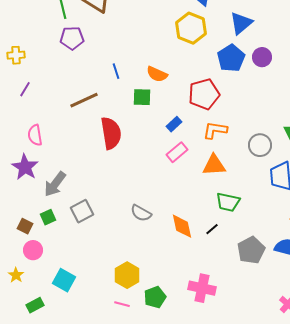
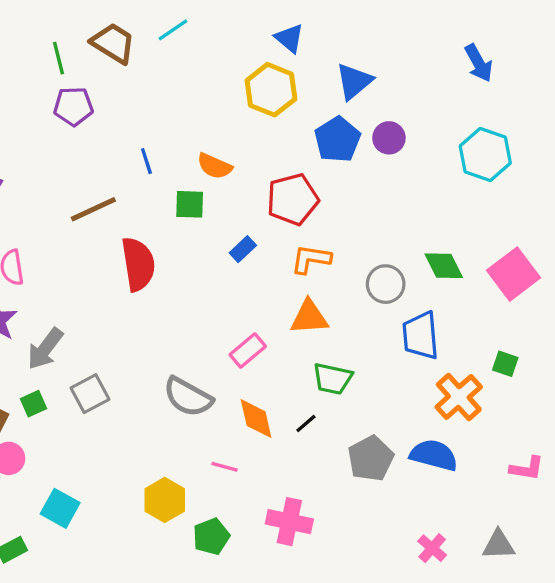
pink rectangle: (177, 152) -> (248, 350), moved
gray semicircle: (141, 213) -> (188, 397), size x1.4
pink line: (122, 304) -> (225, 467), moved

